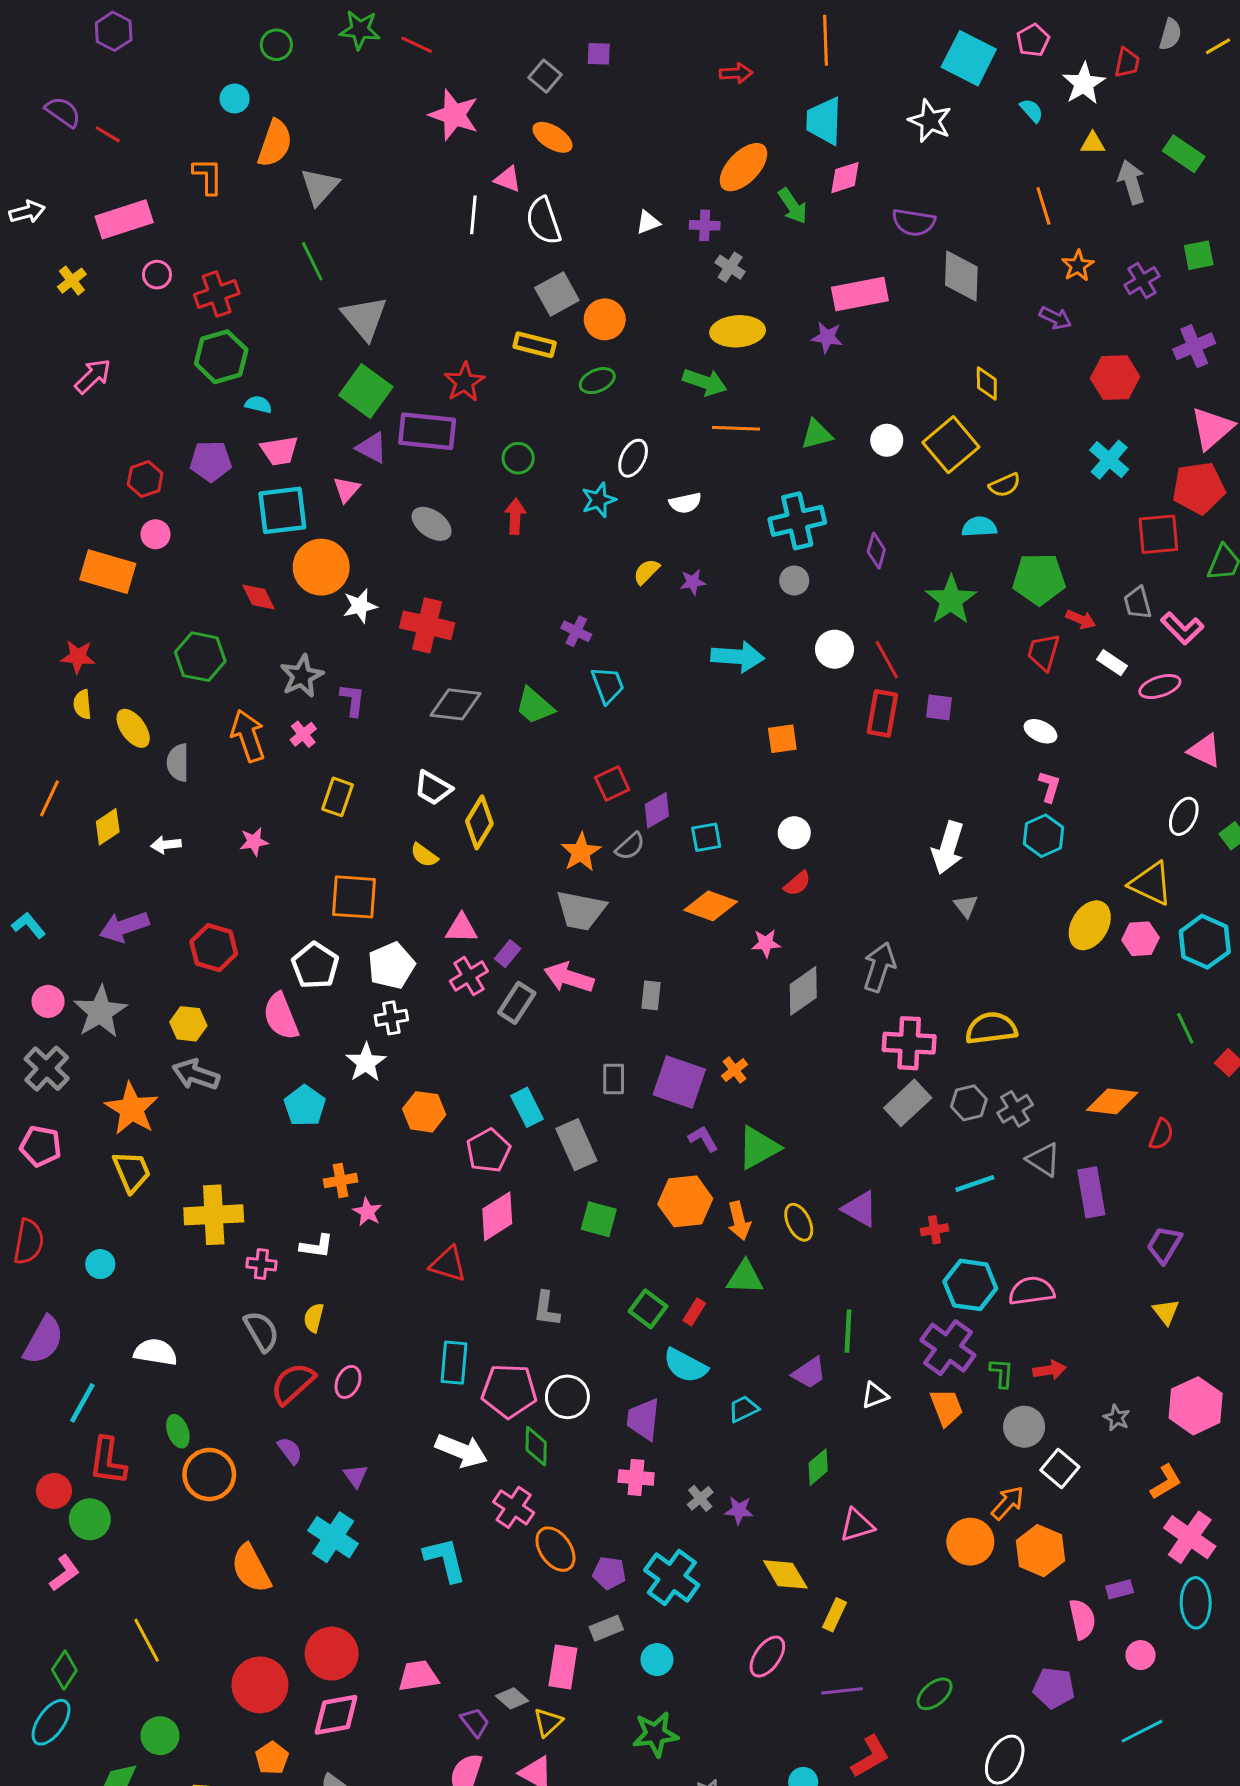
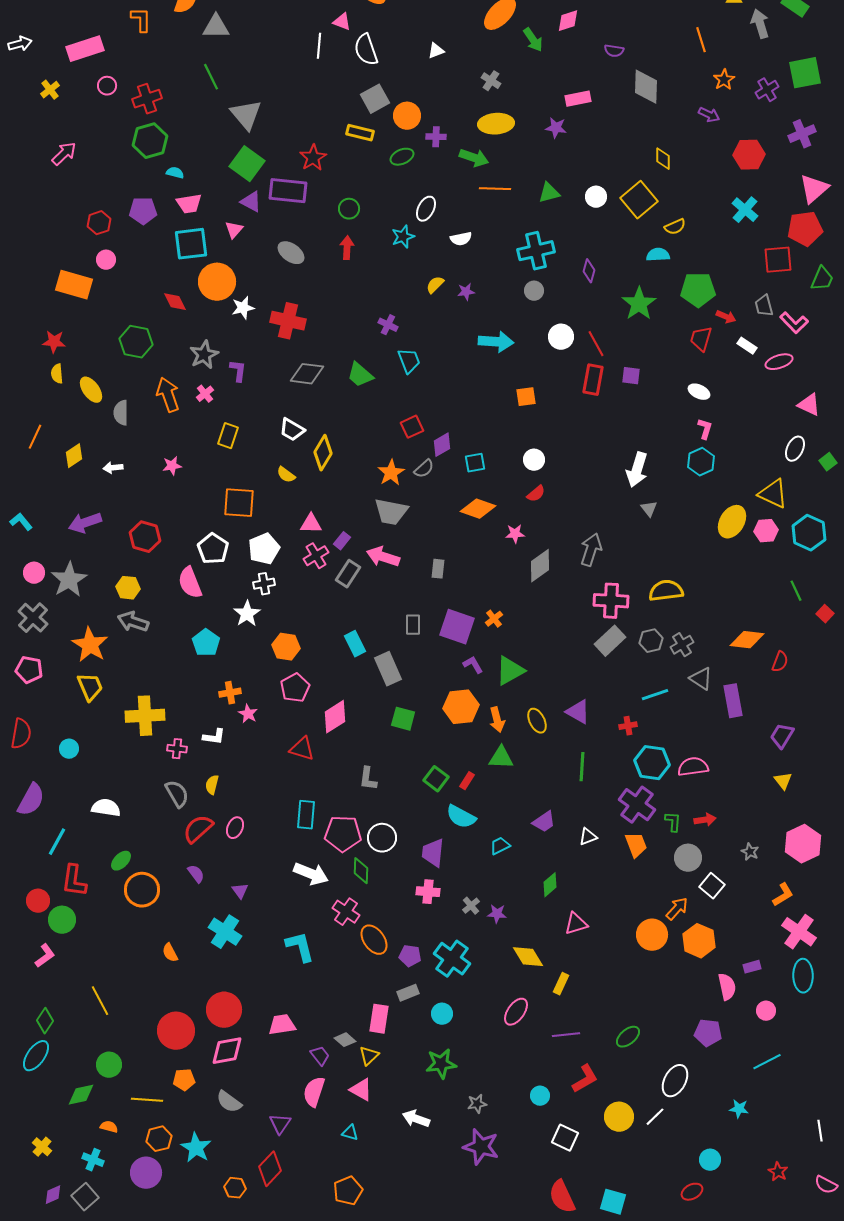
gray triangle: (320, 187) -> (216, 27), turned 48
purple semicircle: (914, 222) -> (614, 51), size x0.7
purple cross: (705, 225) -> (436, 137), moved
green square: (1199, 255) -> (805, 73), size x1.6
pink rectangle: (860, 294) -> (578, 99), size x0.7
pink pentagon: (488, 1151) -> (295, 688), moved
green line: (848, 1331) -> (582, 767), moved
green ellipse: (178, 1431) -> (121, 861), turned 65
orange semicircle: (251, 1569) -> (170, 953), size x0.6
orange pentagon: (272, 1758) -> (184, 1080), turned 30

